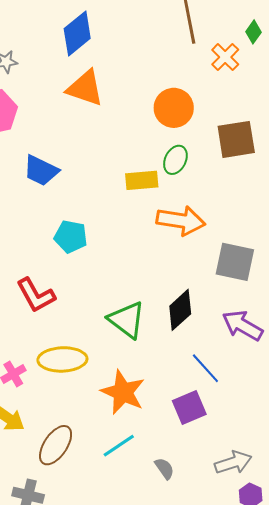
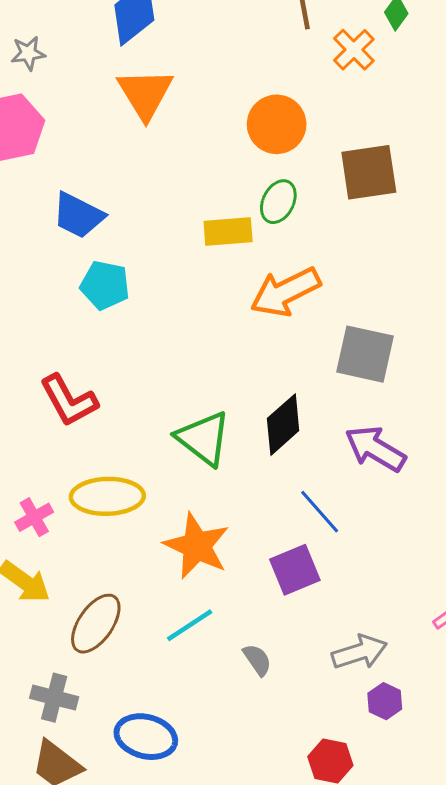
orange triangle: (85, 88) -> (145, 94), turned 39
orange arrow: (181, 221) -> (285, 292), turned 144
cyan pentagon: (71, 237) -> (105, 285), moved

